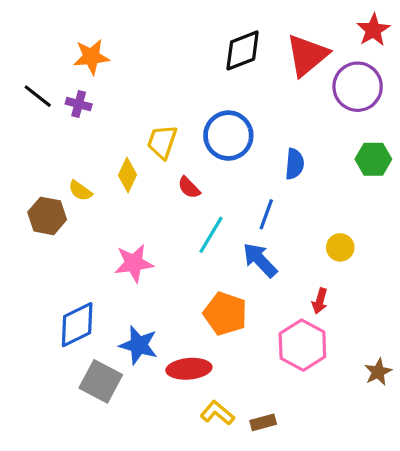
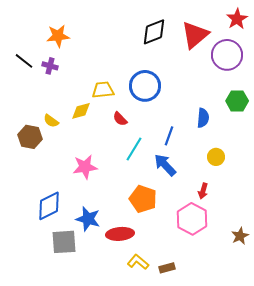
yellow trapezoid: (162, 142) -> (103, 90), turned 65
blue semicircle: (295, 164) -> (203, 118), moved
yellow diamond: (128, 175) -> (81, 111), turned 50
gray square: (101, 381) -> (64, 242), turned -32

